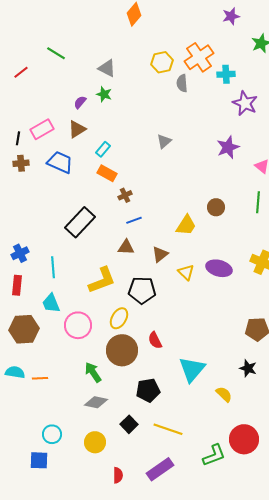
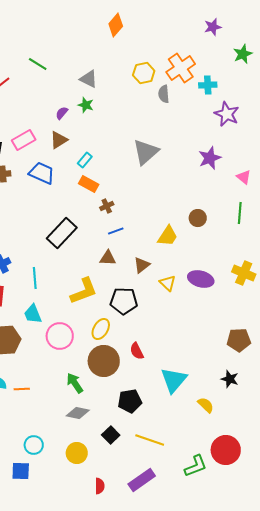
gray triangle: (164, 141) -> (146, 152), size x1.8

